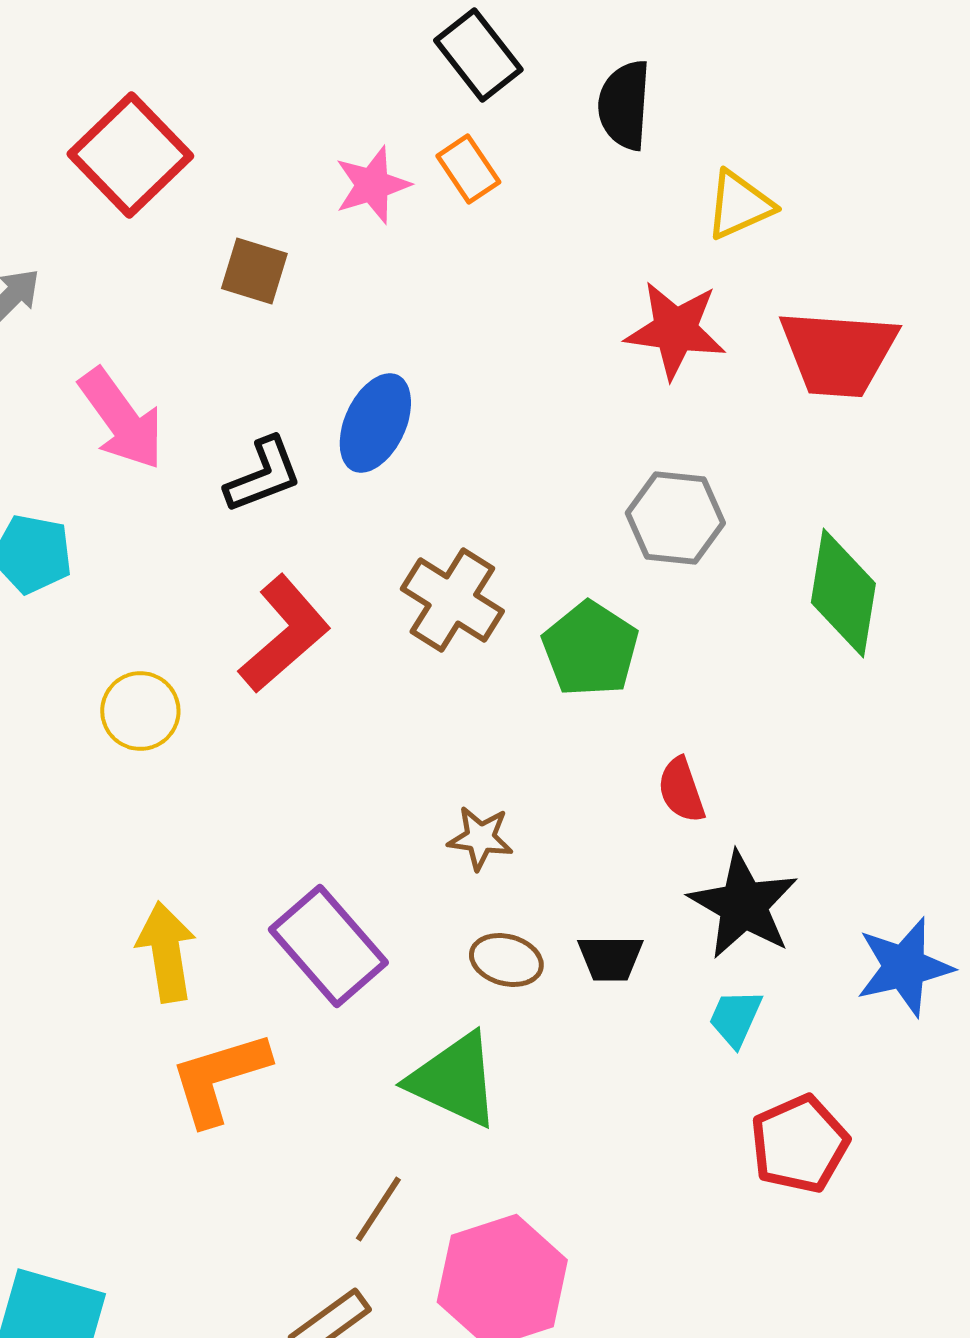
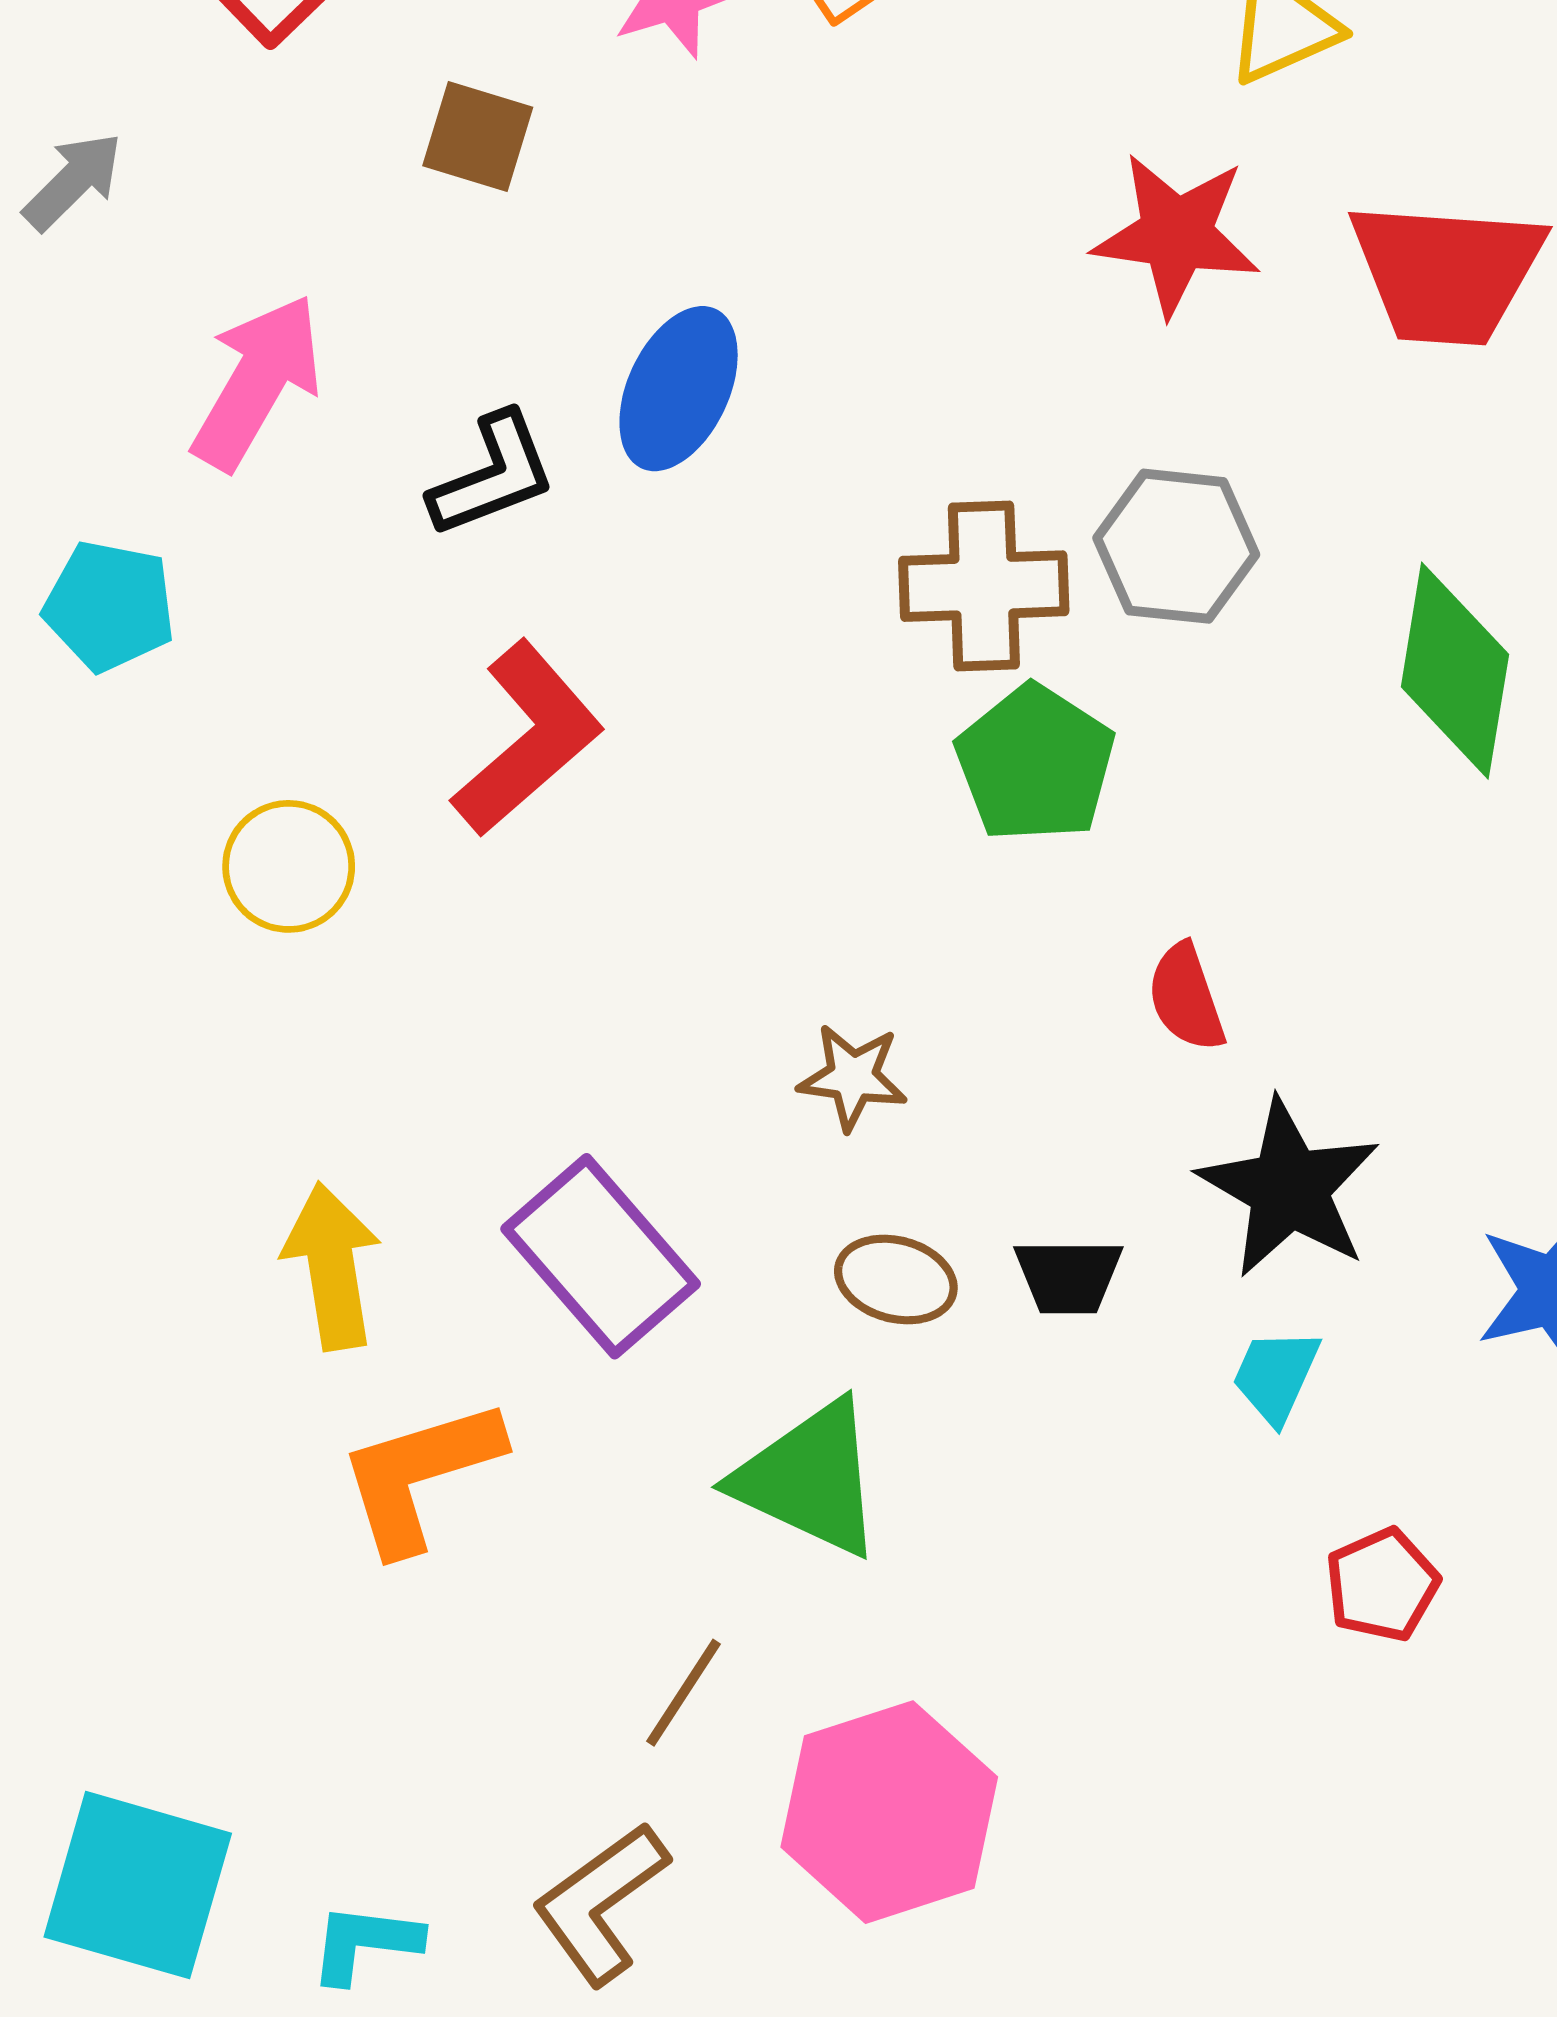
pink arrow: (121, 419) -> (257, 382), turned -114
brown cross: (452, 600) -> (984, 586), moved, turned -34
red pentagon: (799, 1144) -> (1382, 1585), size x0.7

